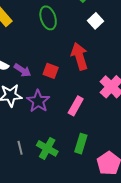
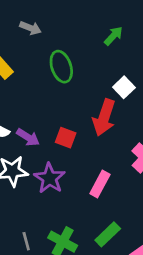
white square: (96, 21) -> (124, 87), moved
red arrow: (79, 56) -> (104, 118), turned -144
green rectangle: (81, 144) -> (108, 234), turned 30

